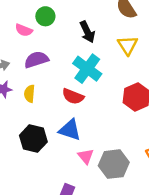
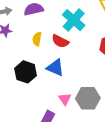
yellow semicircle: (30, 94) -> (37, 39), moved
pink triangle: (86, 156) -> (65, 99), moved

